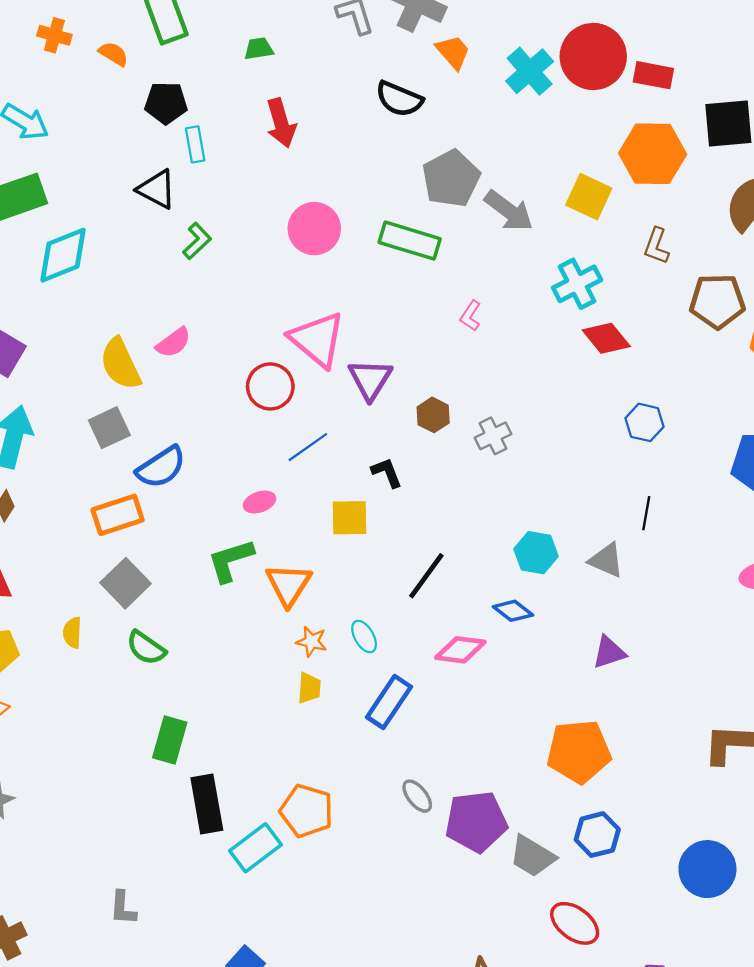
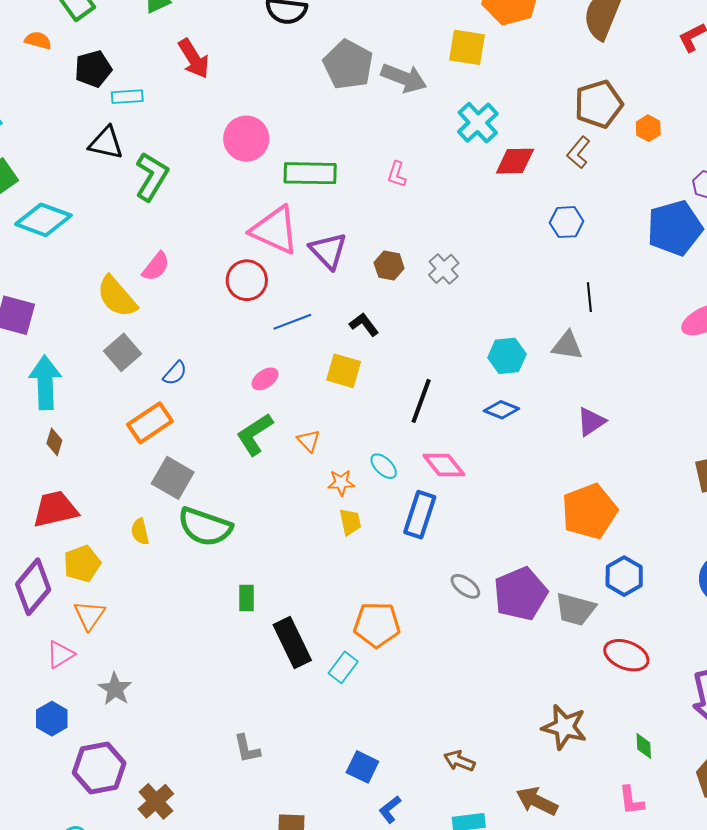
cyan rectangle: (195, 144) -> (127, 97), turned -68
green L-shape: (197, 241) -> (152, 176), size x1.5
green rectangle: (410, 241) -> (310, 173), moved
brown L-shape: (656, 246) -> (578, 152), moved, turned 36
cyan diamond: (63, 255) -> (44, 220), turned 58
red diamond: (606, 338) -> (515, 161), turned -36
blue line: (308, 447) -> (292, 322), turned 30
blue semicircle: (161, 467) -> (175, 373), size x0.6
yellow square: (350, 518) -> (344, 371), turned 33
orange triangle: (289, 585) -> (309, 441), size x0.6
green semicircle: (146, 648) -> (205, 527), size x1.5
pink diamond: (460, 650) -> (444, 465), moved, turned 60
green rectangle: (170, 740) -> (246, 598), size x0.7
cyan rectangle: (256, 848) -> (343, 667), size x0.7

